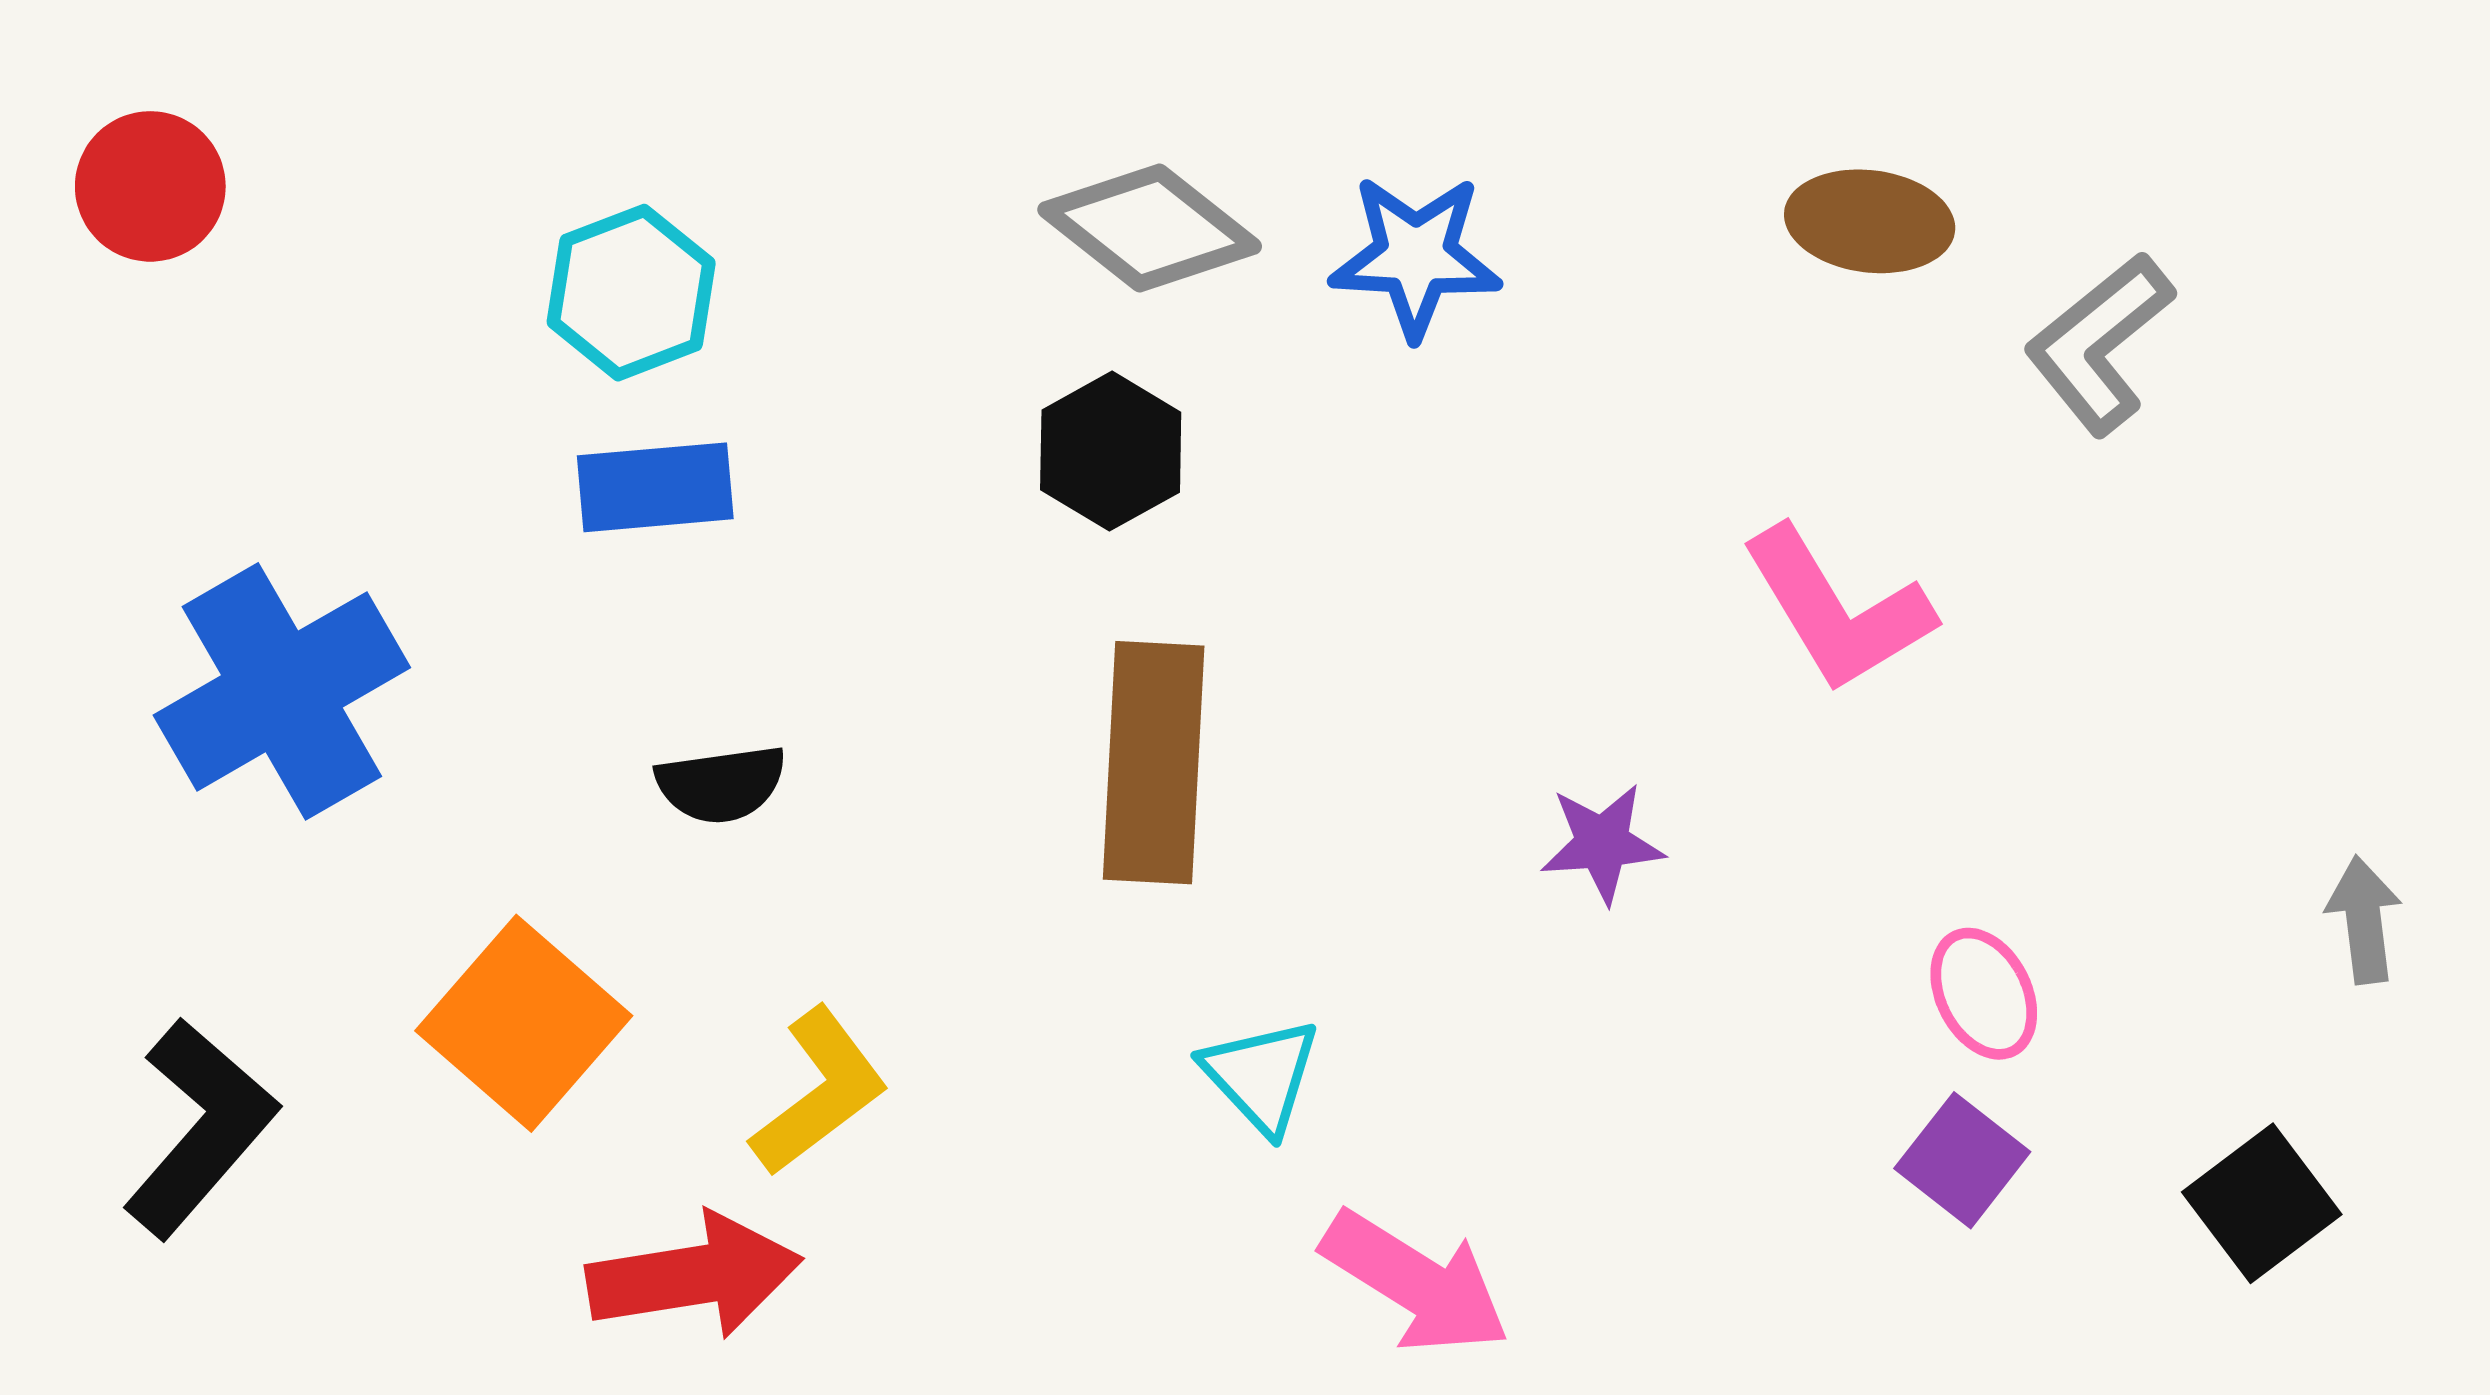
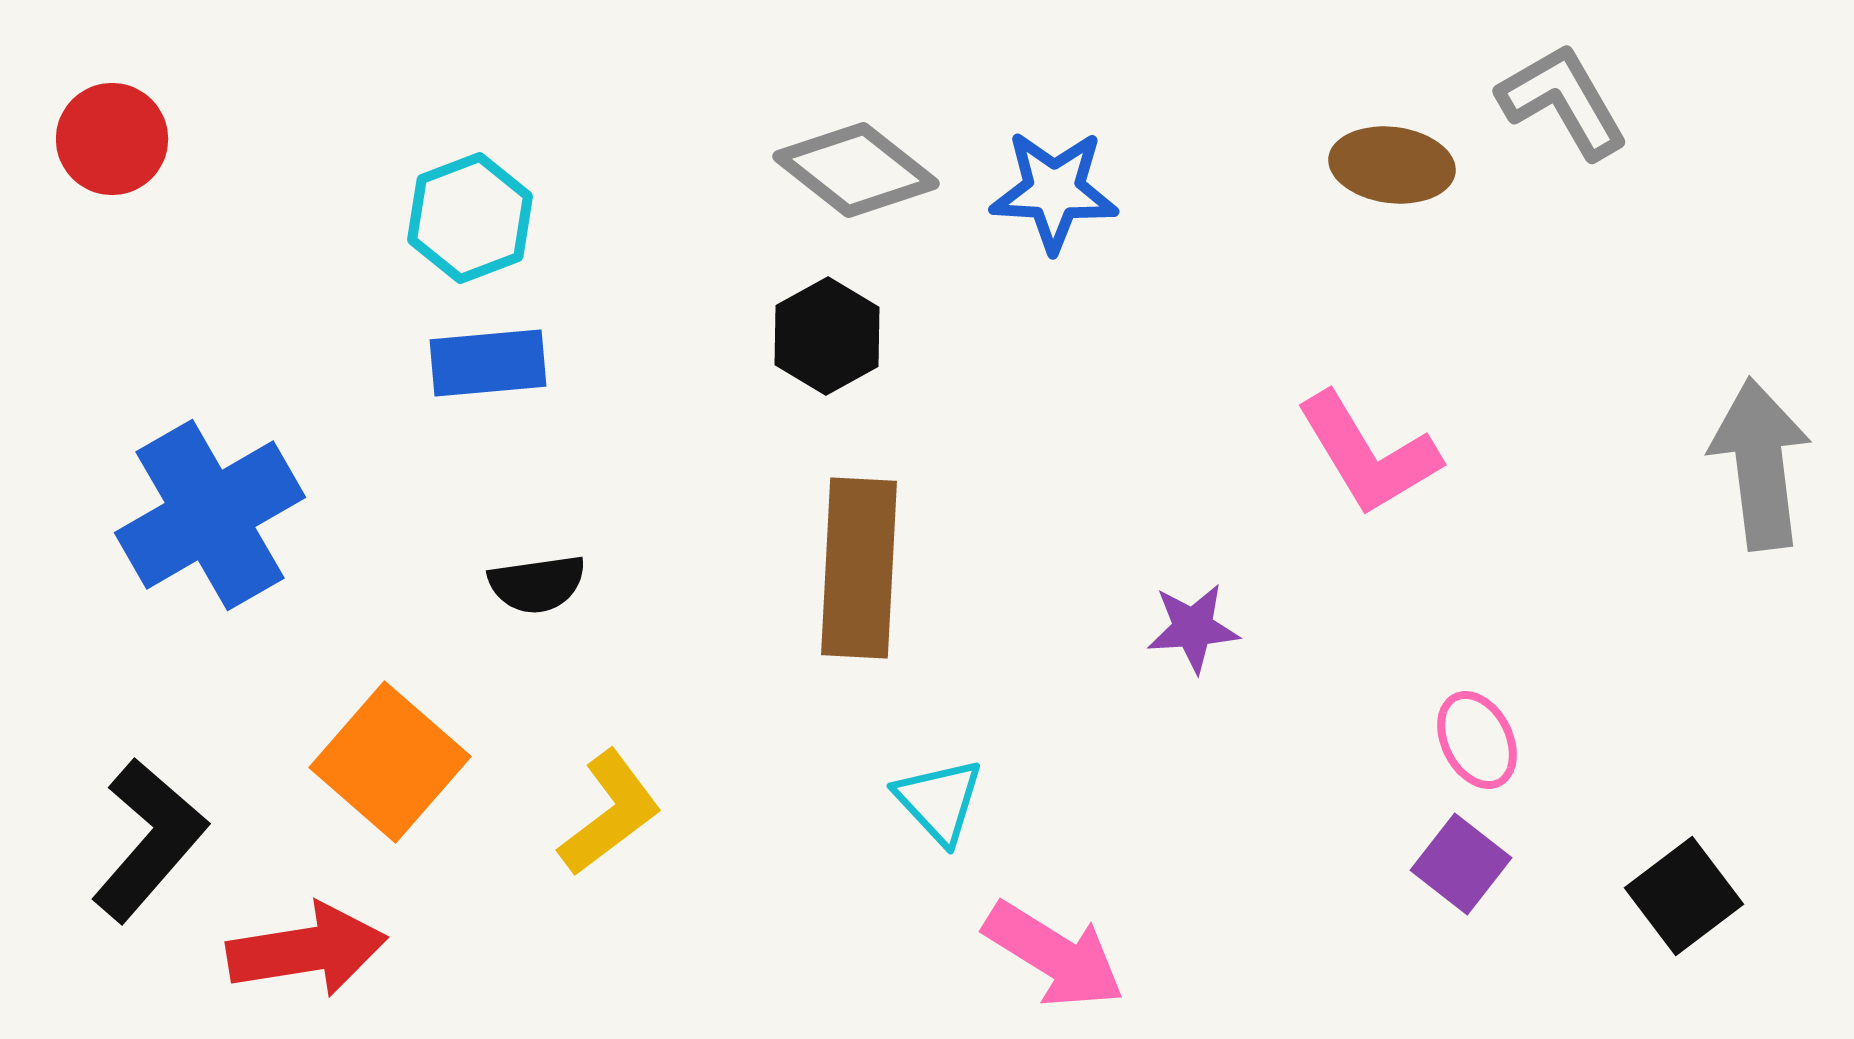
gray L-shape: (2099, 344) -> (1563, 101), moved, turned 99
gray arrow: (2364, 920) -> (1760, 464), moved, size x1.8
red arrow: (694, 1276) -> (307, 950), moved

